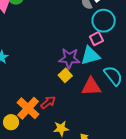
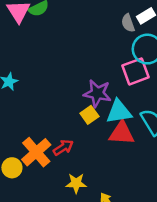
pink square: (96, 39) -> (136, 71), size x1.5
cyan triangle: (90, 56) -> (119, 112), moved

